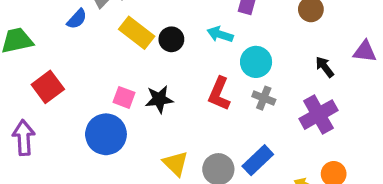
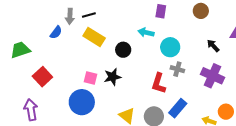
black circle: (171, 39) -> (123, 50), moved
red L-shape: (219, 94) -> (159, 83), moved
purple cross: (318, 115) -> (212, 76), turned -30

